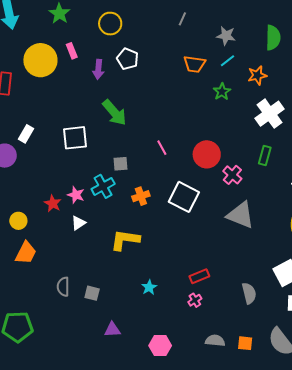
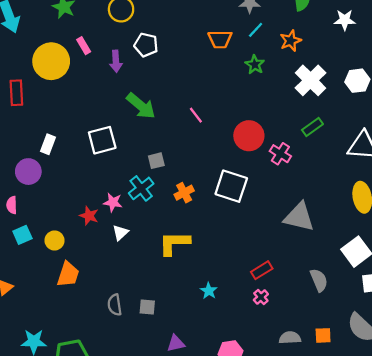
pink line: (162, 148) -> (196, 115), moved
green rectangle: (265, 156) -> (312, 127), turned 48
gray triangle: (241, 215) -> (299, 217), moved

